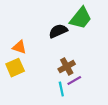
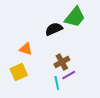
orange triangle: (19, 47) -> (26, 49), moved
yellow square: (15, 68) -> (19, 72), moved

